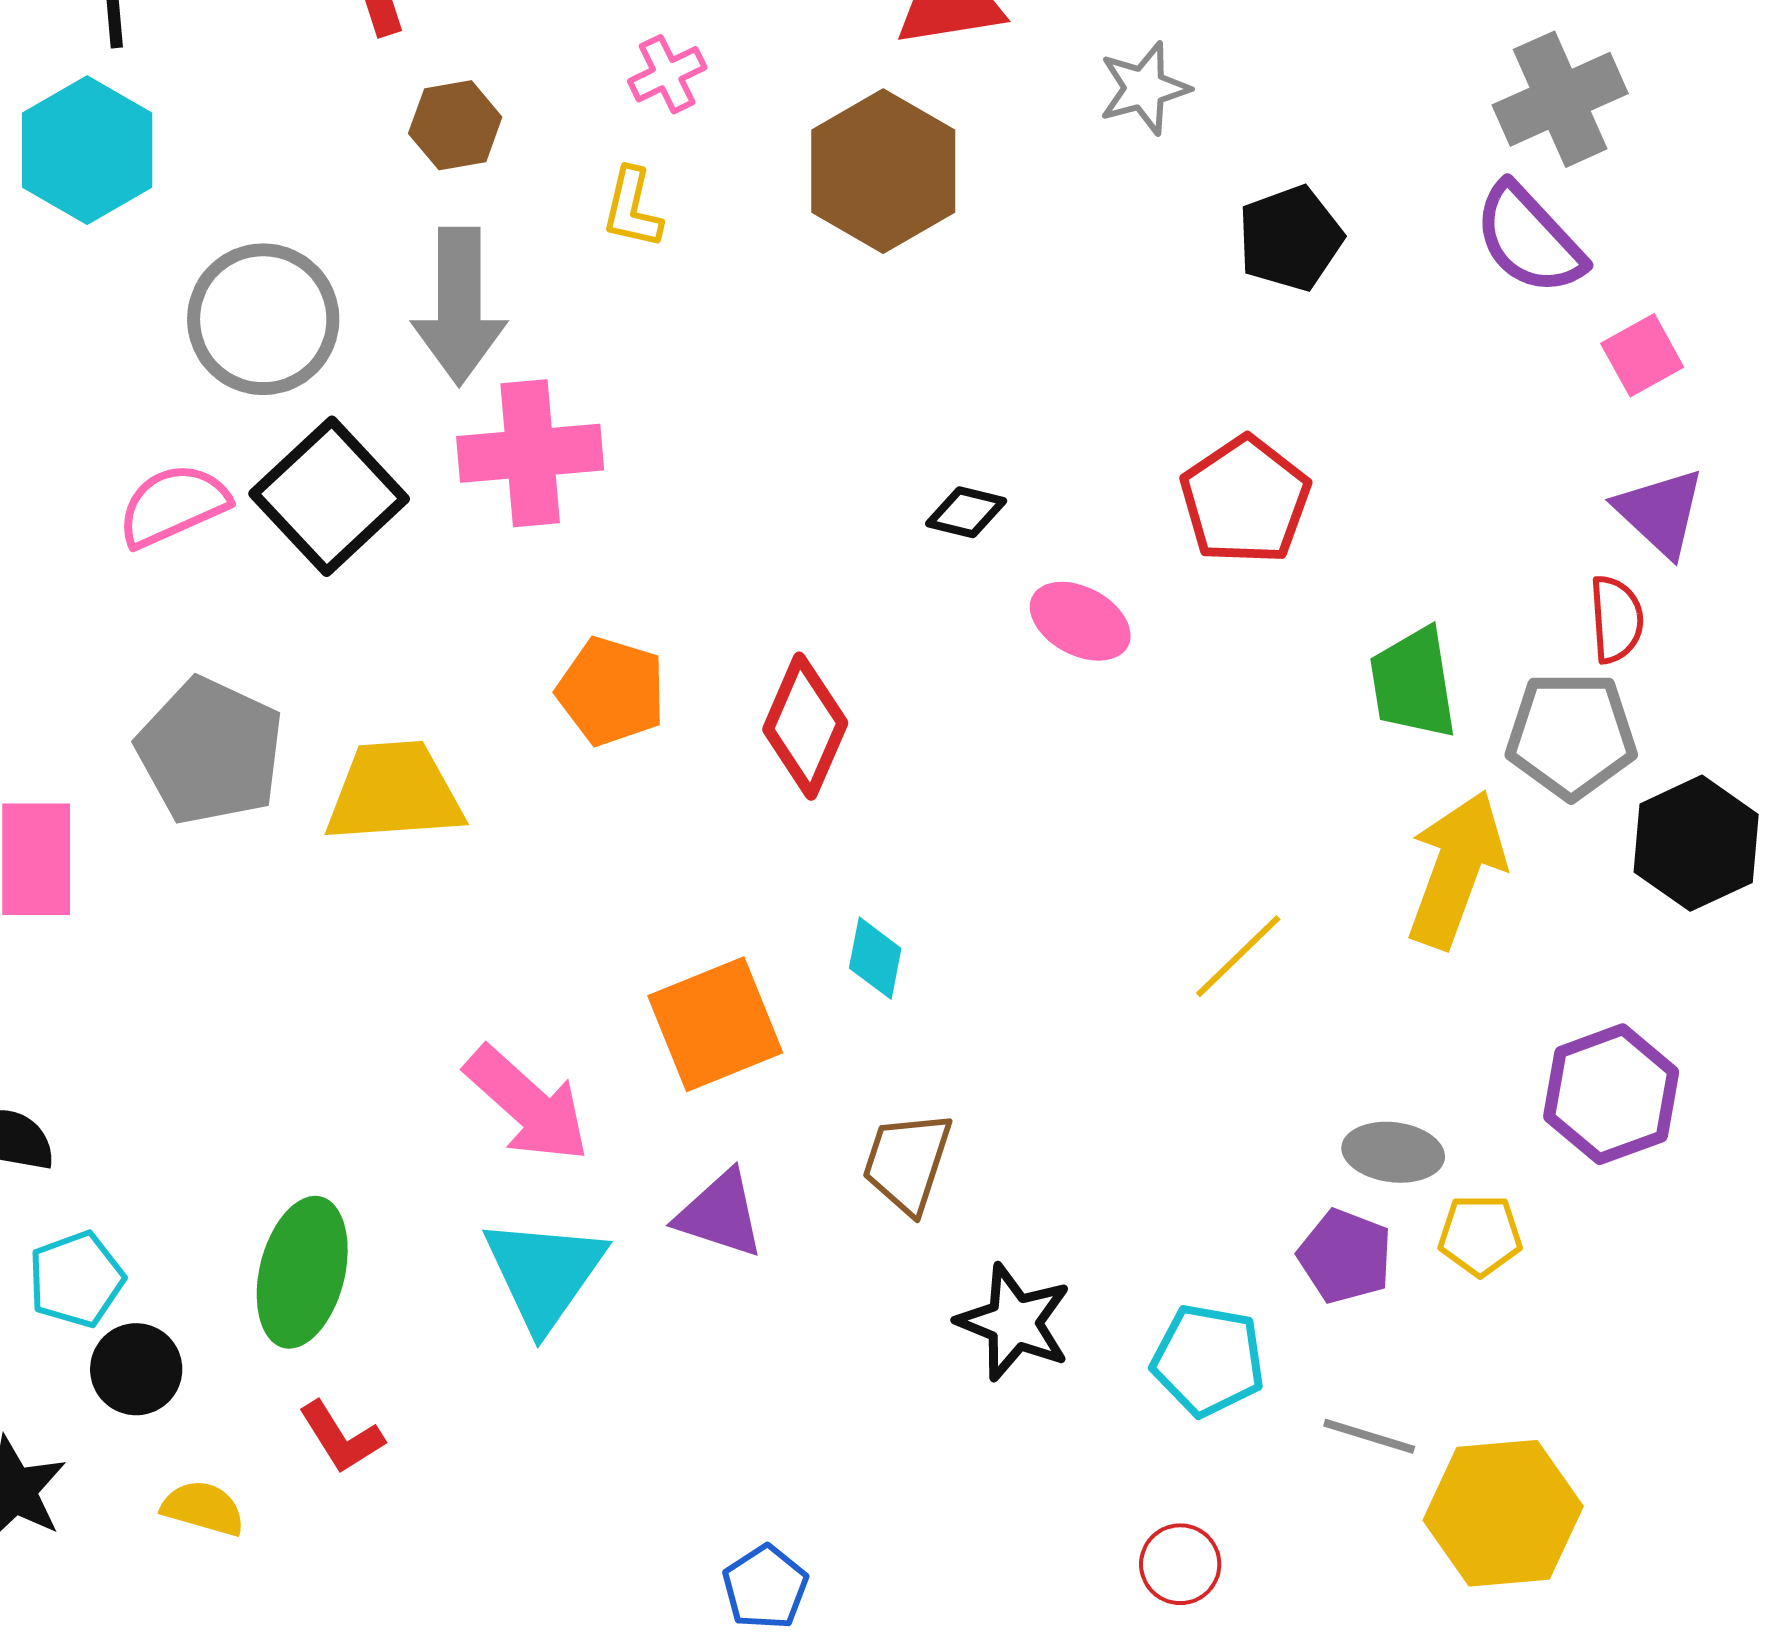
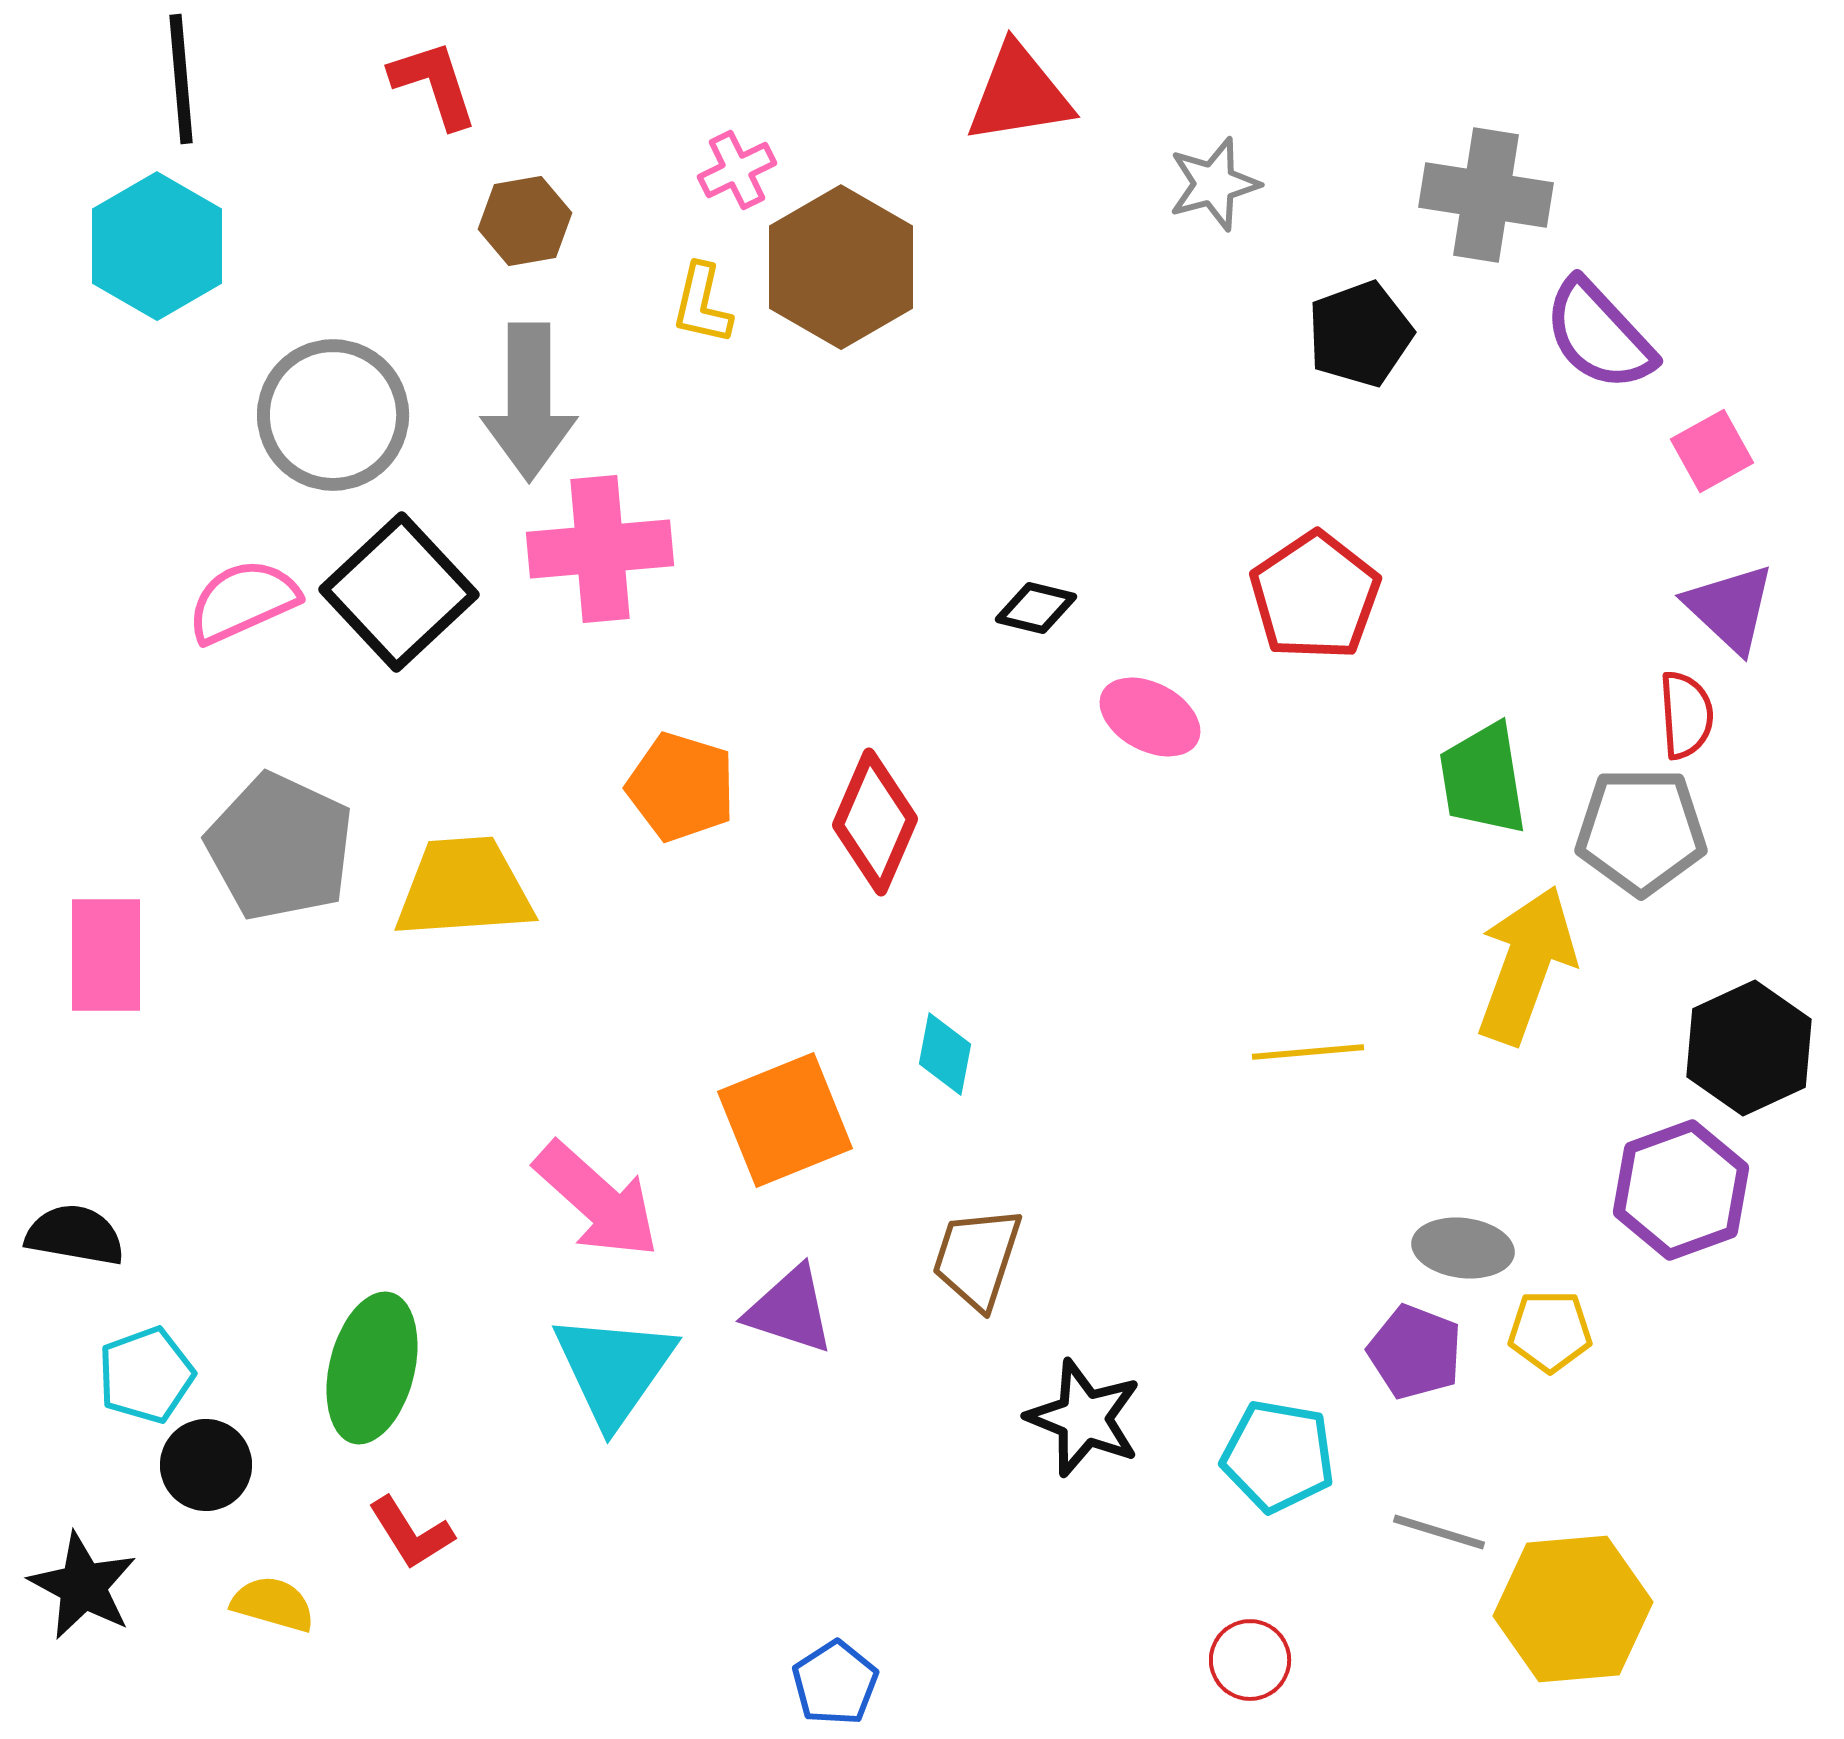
gray cross: (1560, 99) -> (1486, 195), moved, turned 33
brown hexagon: (883, 171) -> (841, 267), moved
black hexagon: (1696, 843) -> (1749, 1048), moved
yellow line: (1238, 956) -> (1308, 1052), turned 39

